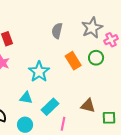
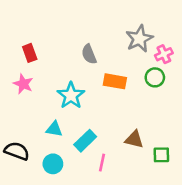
gray semicircle: (57, 31) -> (89, 54), moved, turned -35
green circle: (96, 58) -> (155, 77), moved
orange rectangle: (73, 61) -> (115, 81), turned -48

